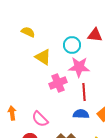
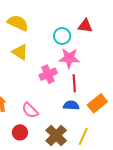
yellow semicircle: (28, 32) -> (18, 23), size x1.5
yellow triangle: (43, 57) -> (20, 52), moved

